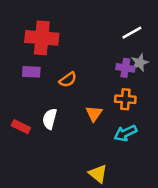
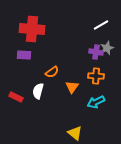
orange semicircle: (68, 80) -> (52, 72), moved

